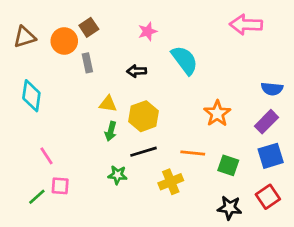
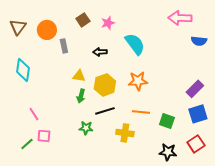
brown square: (89, 27) -> (83, 20), moved
brown triangle: (25, 37) -> (18, 27), turned -36
blue semicircle: (272, 89) -> (199, 41), moved
orange star: (217, 113) -> (138, 81), moved, turned 30
yellow cross: (171, 182) -> (125, 133), turned 30

